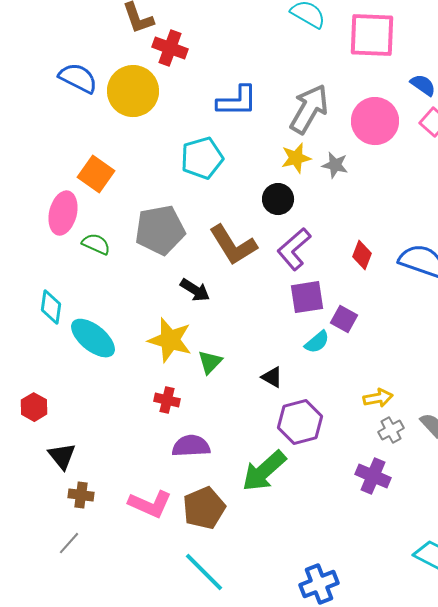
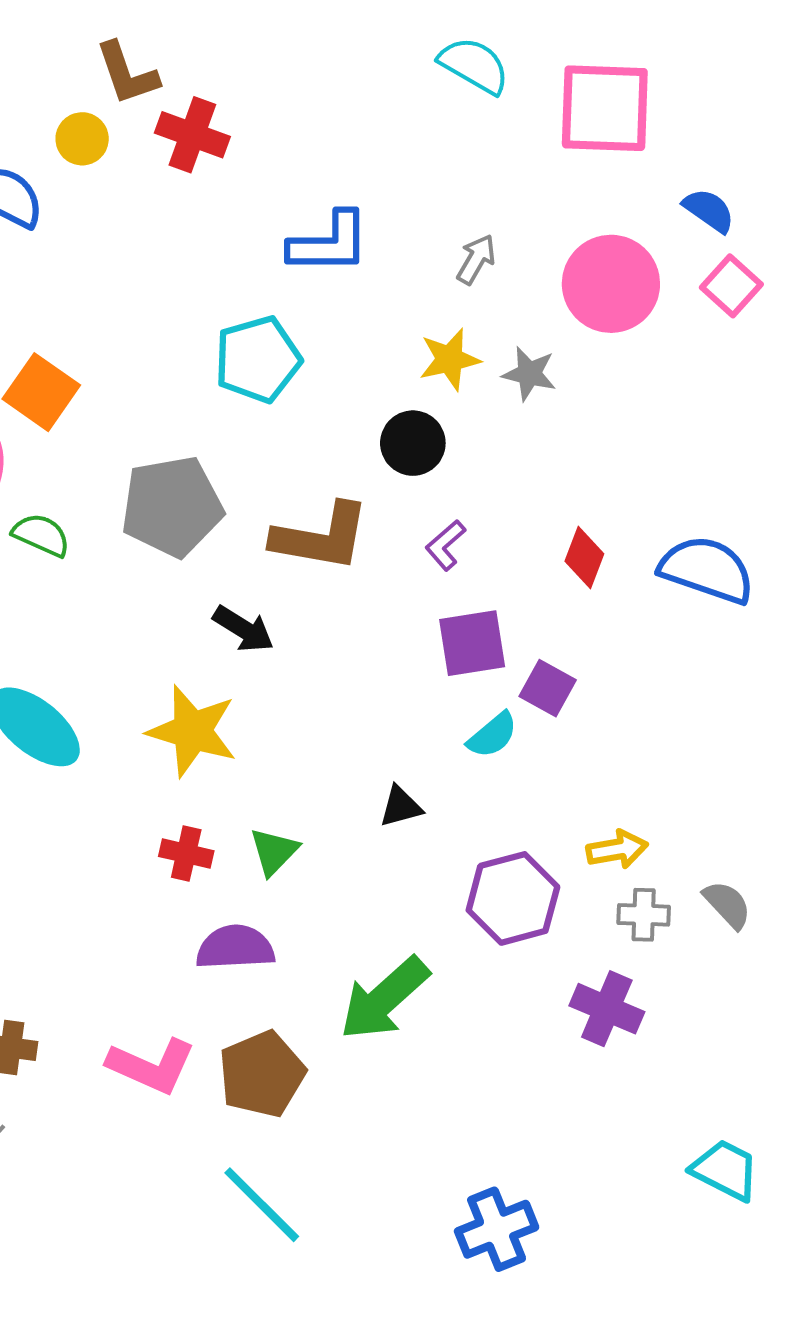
yellow circle: (133, 91) -> (82, 139), moved, size x0.5
gray arrow: (309, 109) -> (476, 259), size x0.5
brown L-shape: (233, 245) -> (321, 537), turned -48
purple L-shape: (294, 249) -> (446, 545), size x0.6
green triangle: (210, 362) -> (274, 851), moved
black triangle: (272, 377) -> (401, 807), turned -45
purple hexagon: (300, 422) -> (513, 898), moved
gray cross: (391, 430) -> (644, 915), turned 30

